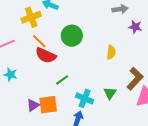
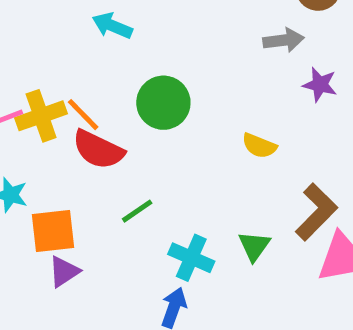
yellow cross: (31, 17) -> (41, 116), moved
yellow semicircle: (111, 52) -> (259, 146), turned 104
orange square: (48, 105) -> (53, 231), moved

